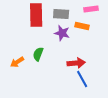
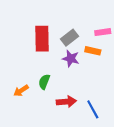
gray rectangle: (61, 14) -> (70, 38), turned -42
red arrow: (76, 63) -> (66, 102), moved

